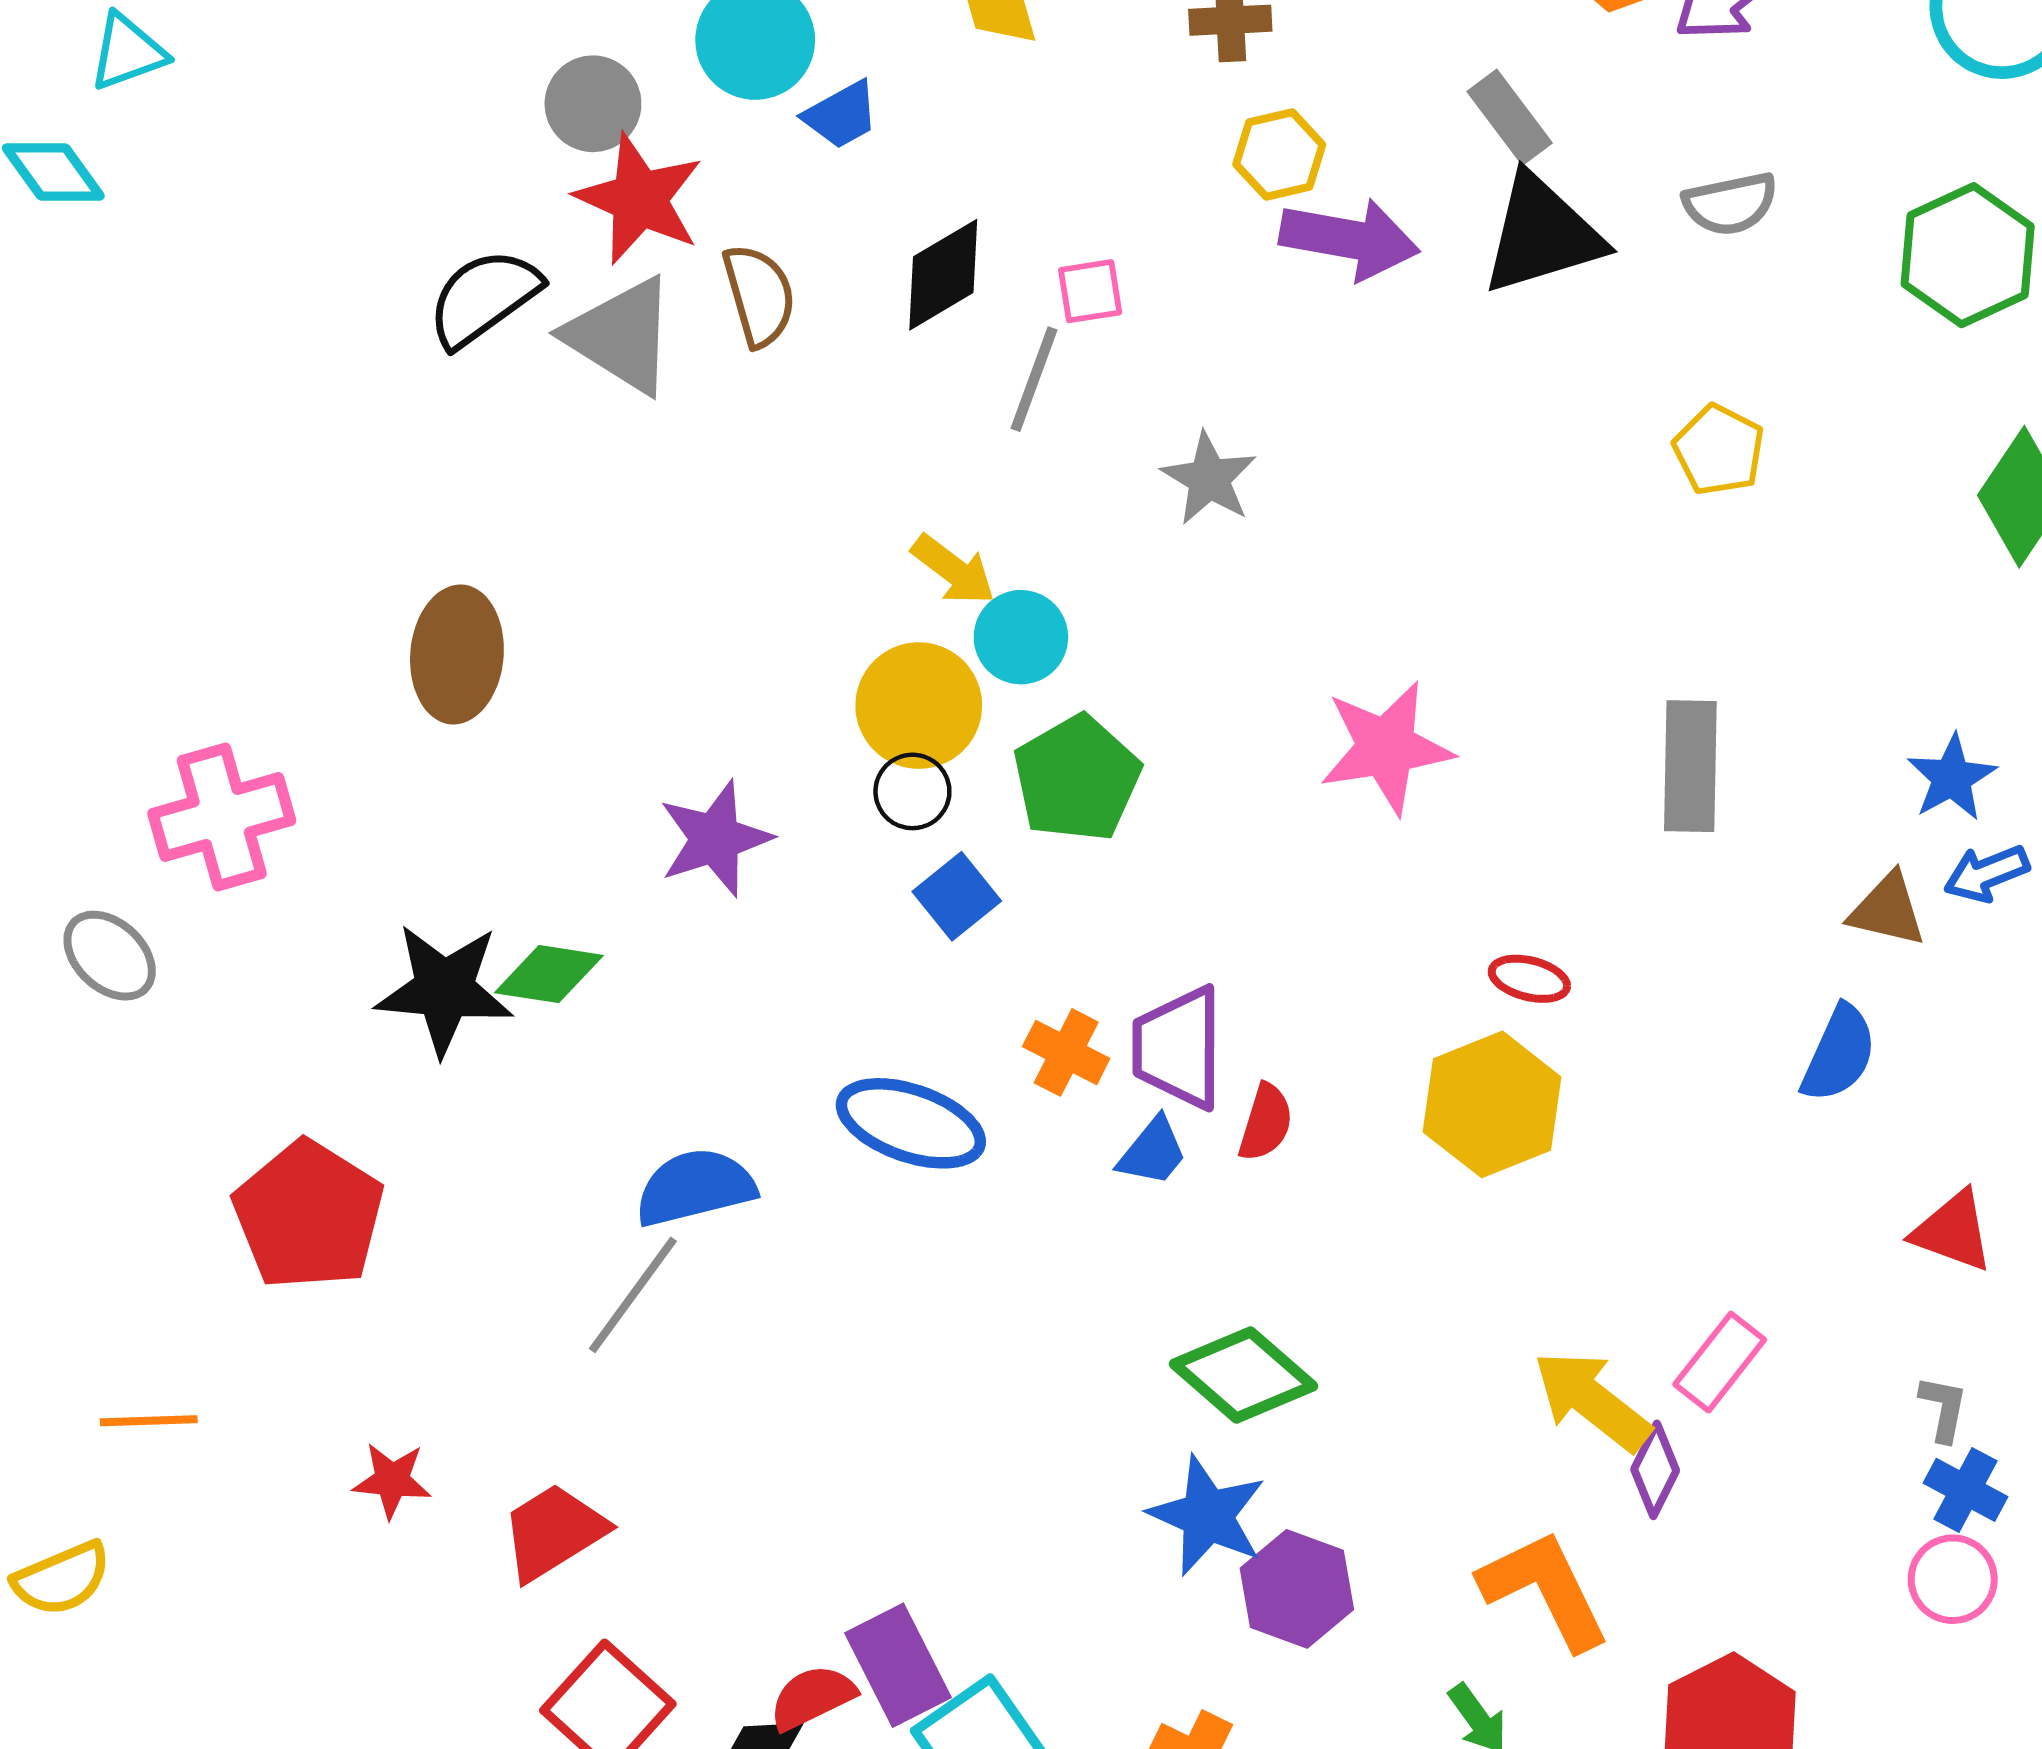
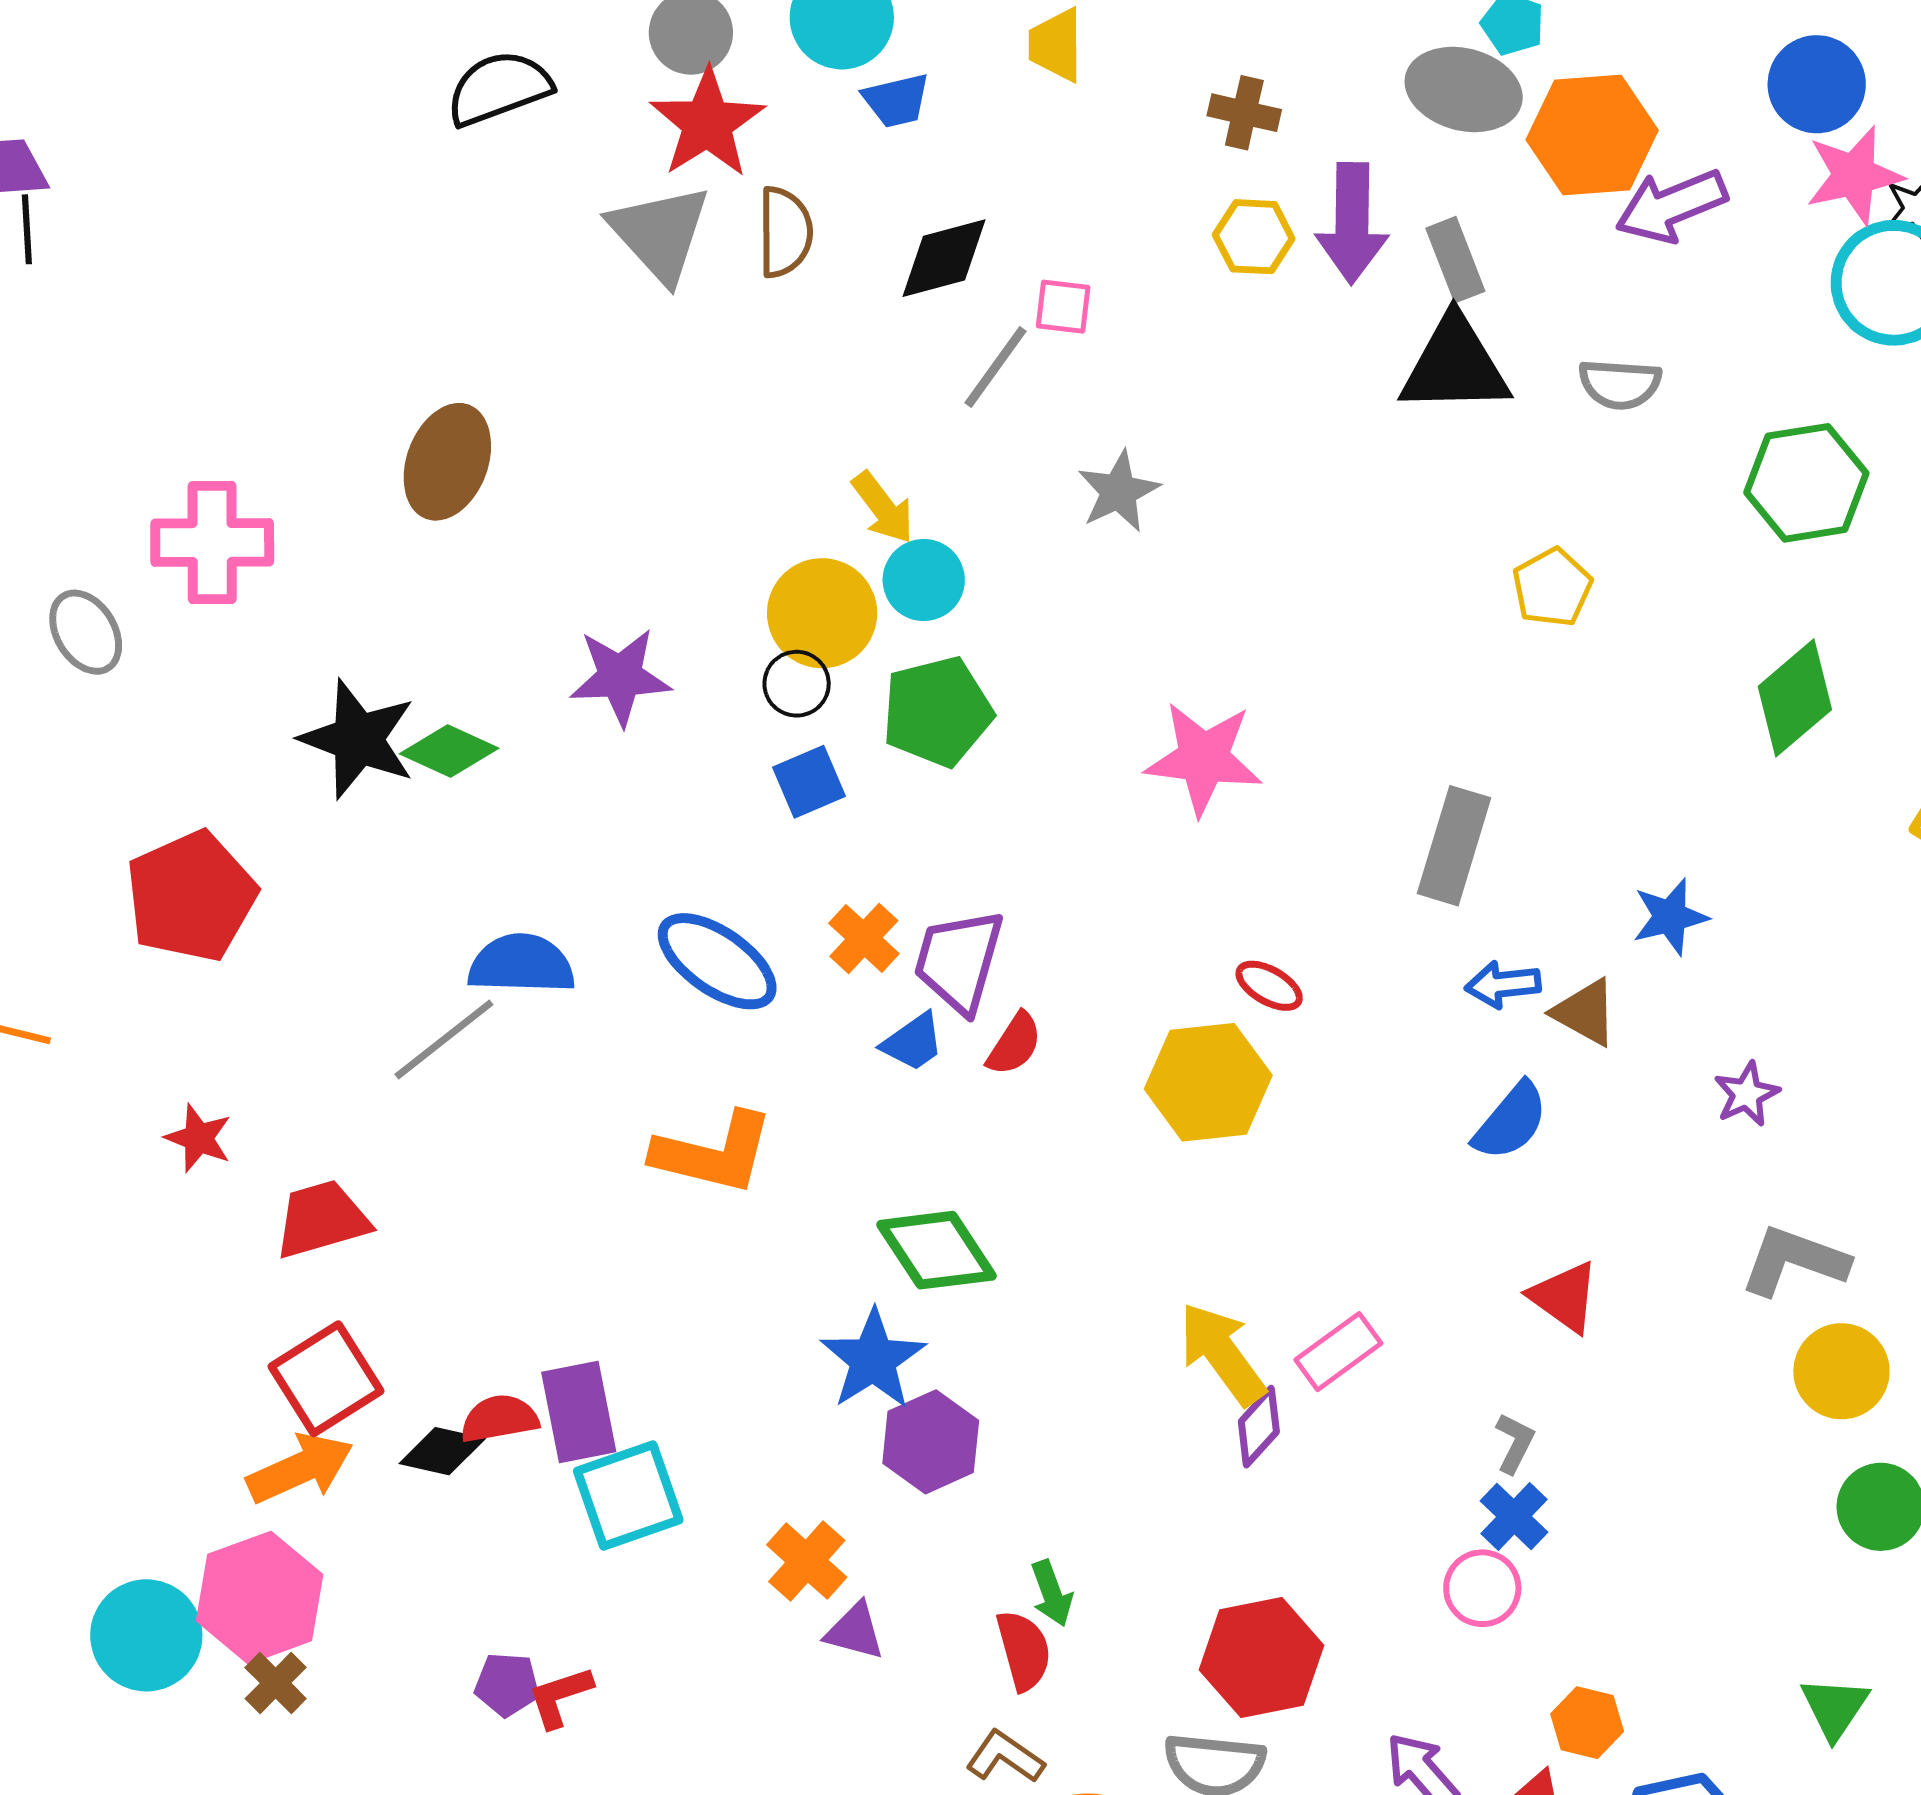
purple arrow: (1350, 239) -> (1352, 223), moved, turned 65
black semicircle: (484, 298) -> (499, 88), moved
blue arrow: (1986, 873) -> (1503, 984), moved
orange L-shape: (1545, 1590) -> (713, 1153), moved, turned 114

